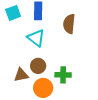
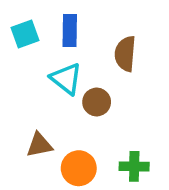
brown circle: (38, 66) -> (97, 102), moved
green cross: (63, 75) -> (134, 166), moved

